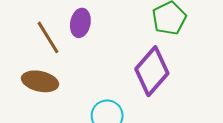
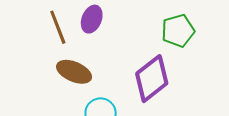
brown ellipse: (40, 81) -> (74, 72), moved

